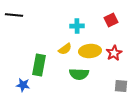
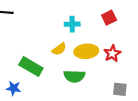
green rectangle: (39, 65) -> (31, 66), turned -70

